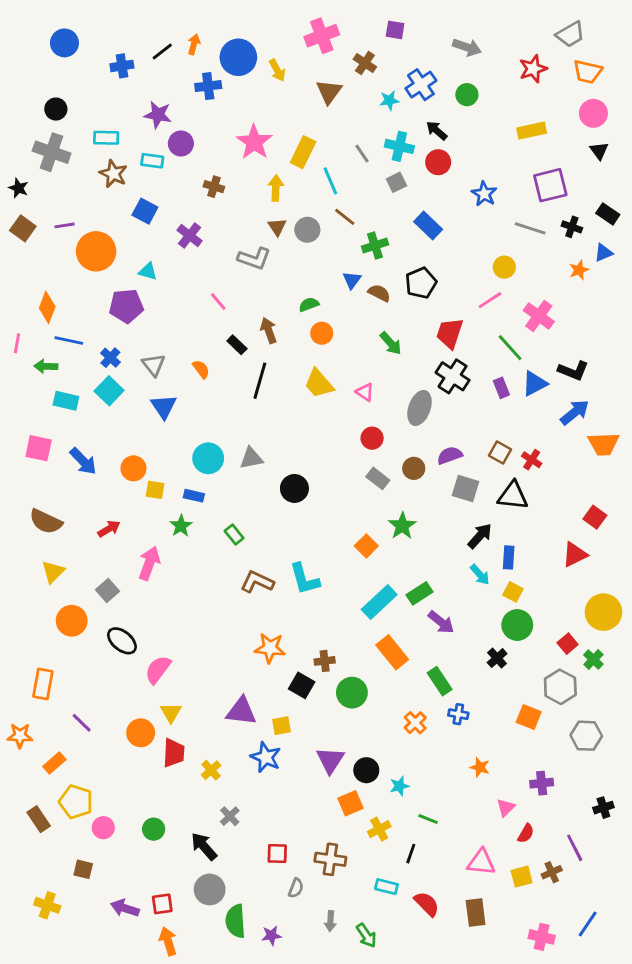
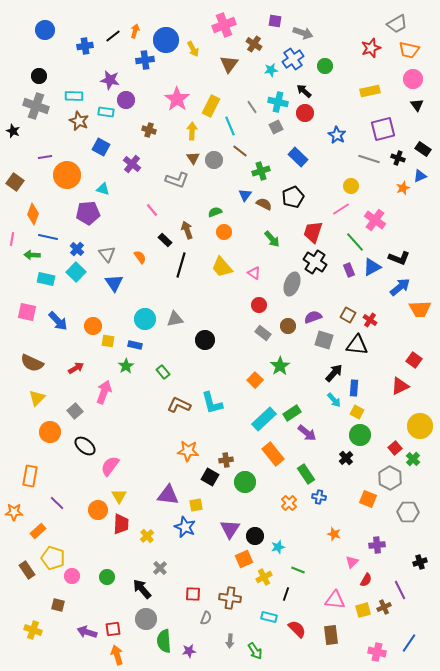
gray arrow: (467, 47) -> (303, 33), moved
brown square: (23, 228) -> (15, 182), moved

